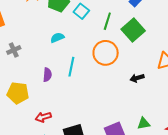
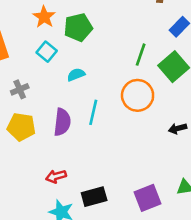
cyan square: (81, 11) -> (47, 52), moved
purple semicircle: (47, 75) -> (62, 122), size x1.5
yellow pentagon: (18, 93) -> (21, 127), moved

